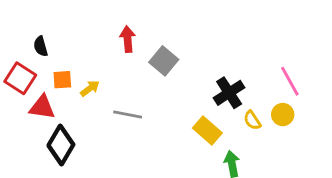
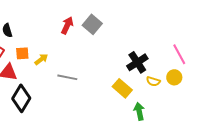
red arrow: (128, 39) -> (67, 25), turned 30
gray square: (164, 61) -> (92, 24), moved
yellow semicircle: (252, 120) -> (153, 81), turned -40

